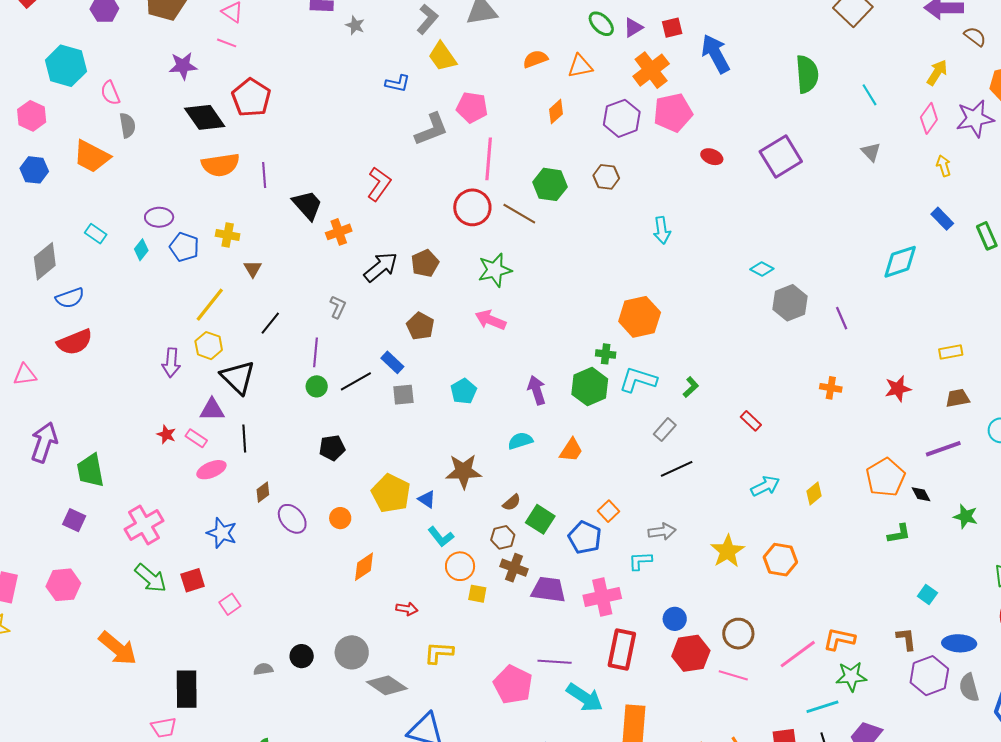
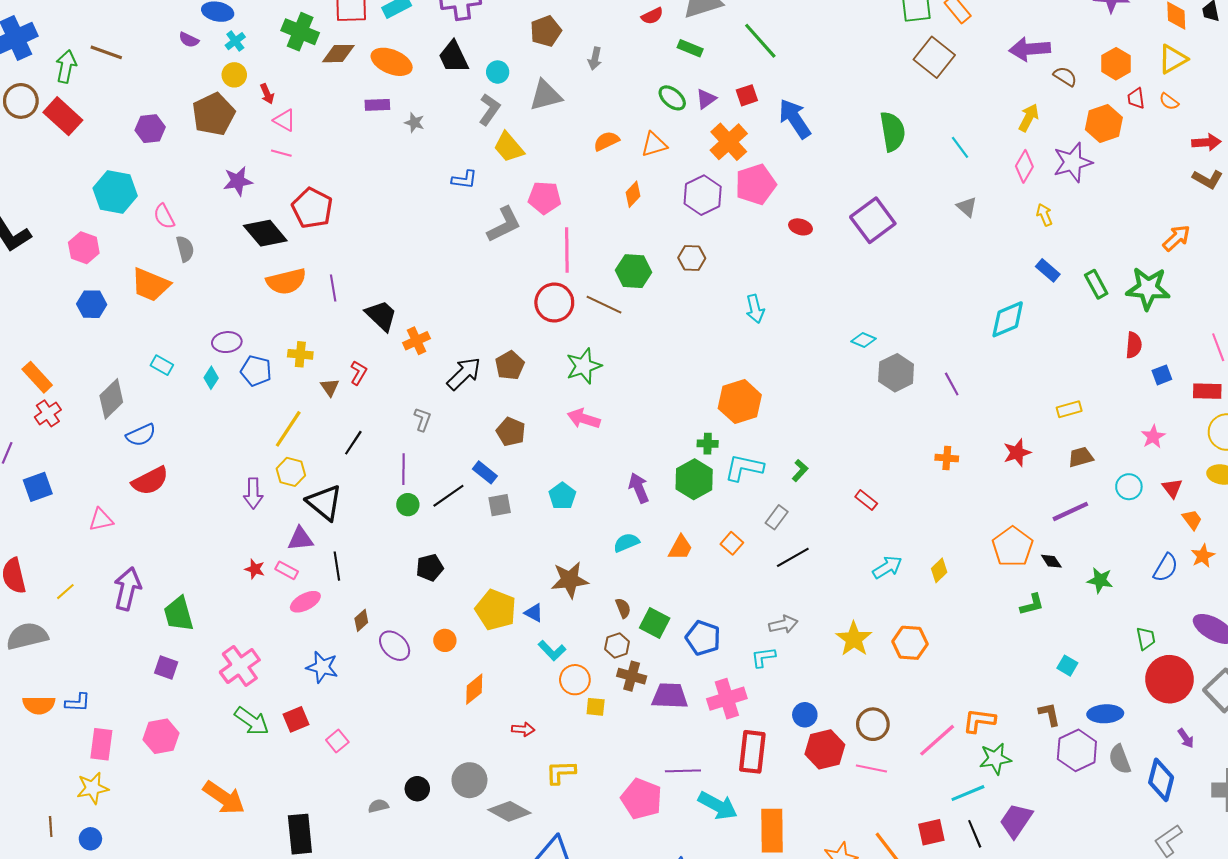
red L-shape: (379, 184) -> (358, 373), moved, size x0.7
brown semicircle: (512, 503) -> (623, 608), turned -66
orange square: (608, 511) -> (732, 543), moved

